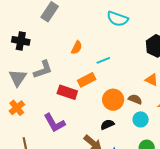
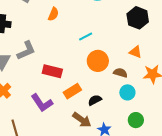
orange semicircle: (77, 48) -> (53, 14), moved
orange rectangle: (87, 80) -> (72, 91), moved
orange circle: (113, 100) -> (98, 61), moved

